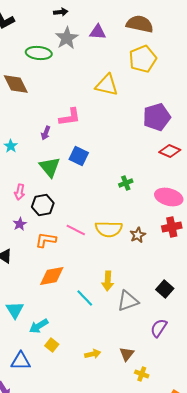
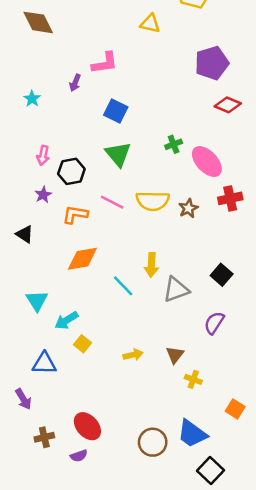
yellow triangle: (107, 85) -> (150, 24), size x0.7
green triangle: (50, 167) -> (118, 154), moved
pink ellipse: (169, 197) -> (207, 162), moved, turned 32

